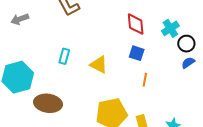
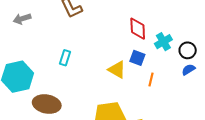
cyan cross: (170, 28) -> (163, 42), moved
yellow triangle: (99, 65) -> (117, 70), moved
orange line: (145, 80) -> (151, 79), moved

